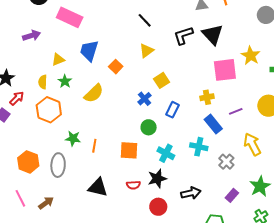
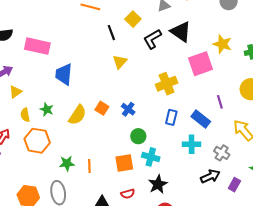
black line: (145, 20) -> (111, 33), turned 35
yellow triangle: (58, 59) -> (15, 92), moved
orange square: (116, 67) -> (102, 108), moved
yellow square: (161, 80) -> (133, 19), moved
yellow cross: (207, 97) -> (167, 84), moved, size x1.5
blue rectangle: (172, 110) -> (171, 117), moved
purple line: (236, 111) -> (220, 102), turned -72
cyan cross: (166, 153) -> (151, 157), moved
red semicircle: (133, 185) -> (128, 194), moved
black arrow: (191, 193) -> (210, 176), moved

